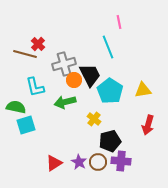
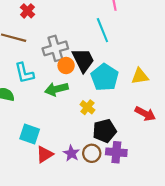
red cross: (38, 44) -> (28, 11), moved
cyan square: (26, 125) -> (30, 134), moved, turned 36
red arrow: (148, 125) -> (145, 114), turned -78

